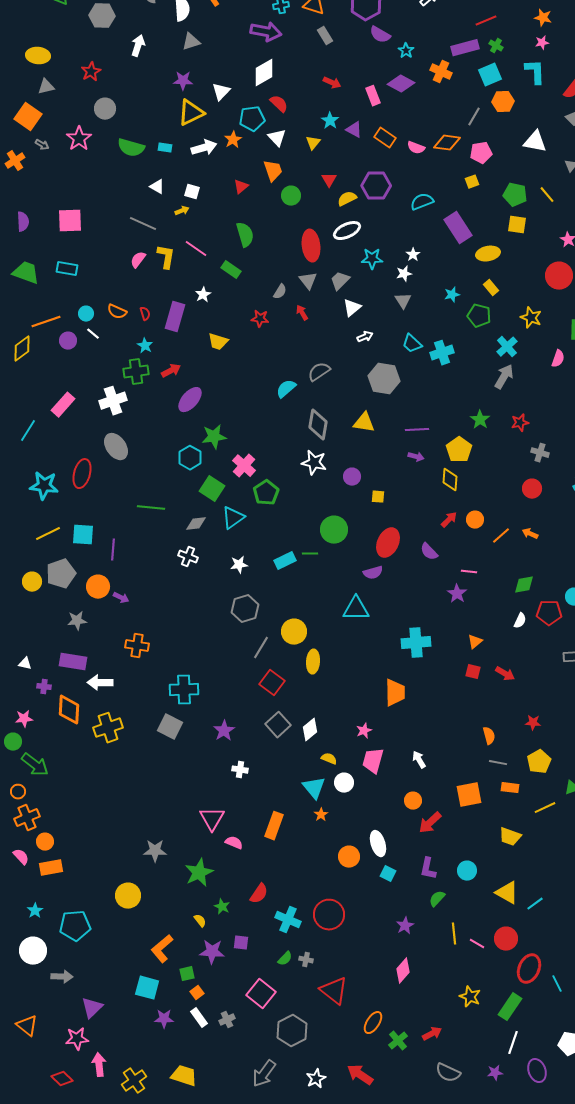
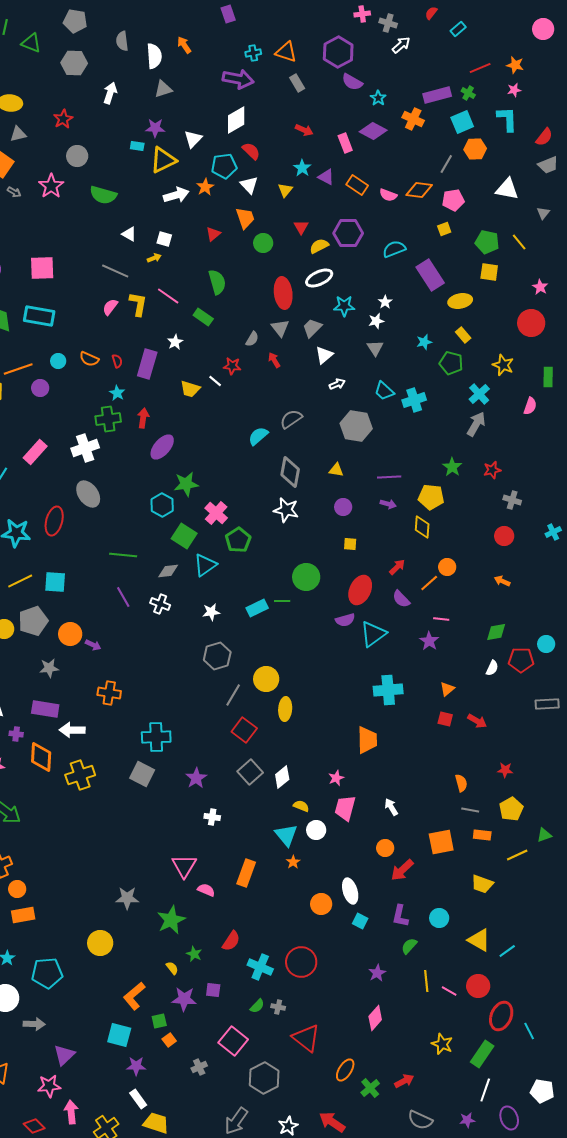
red line: (486, 21) -> (480, 68), moved
cyan rectangle: (165, 148) -> (137, 146), moved
cyan rectangle: (67, 269) -> (39, 316), size x1.4
white line: (93, 334) -> (215, 381), moved
red arrow: (171, 371) -> (143, 418), turned -54
yellow triangle: (364, 423) -> (336, 470), size x0.7
yellow pentagon: (459, 450) -> (431, 497), turned -30
purple circle: (352, 477) -> (343, 507), moved
red arrow: (449, 520) -> (397, 567), moved
orange line: (501, 536) -> (429, 583), moved
purple line: (113, 550) -> (123, 597), moved, turned -35
cyan triangle: (356, 609) -> (373, 634), moved, turned -36
white rectangle: (199, 1018) -> (138, 1099), moved

